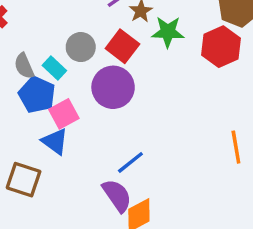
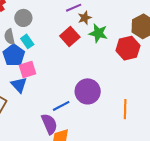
gray circle: (81, 47) -> (23, 18), moved
purple circle: (113, 87) -> (88, 91), moved

